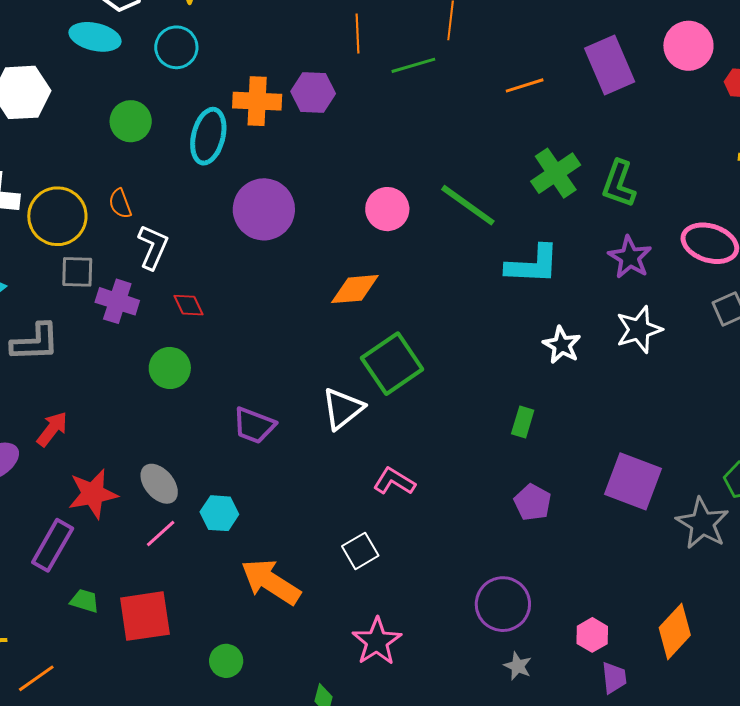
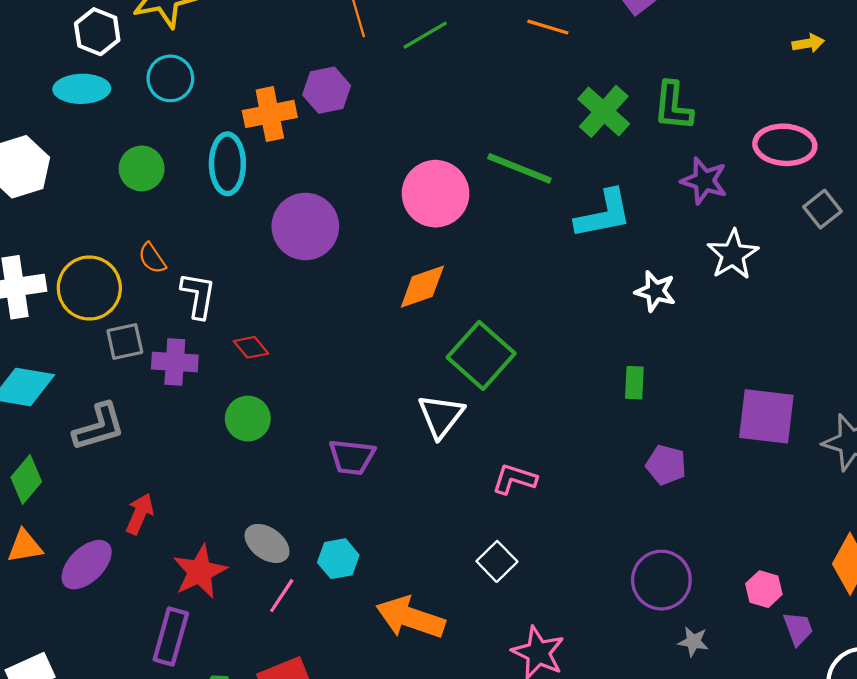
orange line: (525, 85) -> (548, 27), turned 48
pink circle: (387, 209) -> (436, 194), size x1.4

